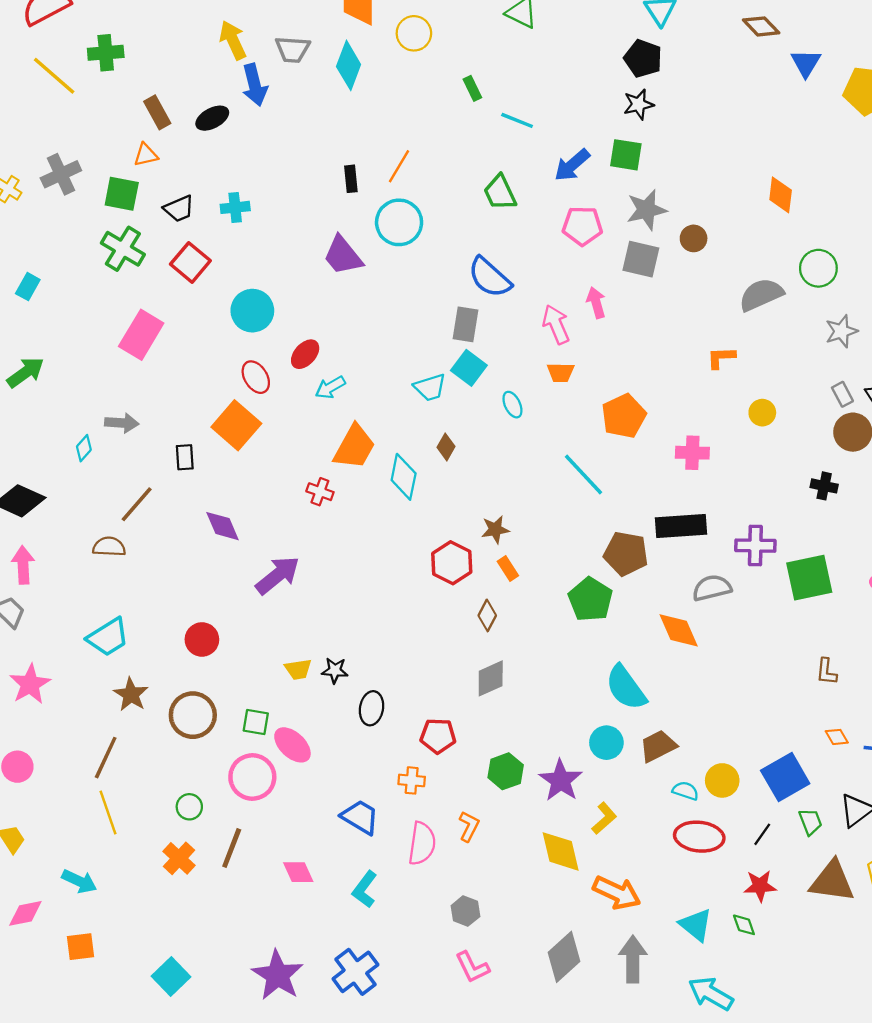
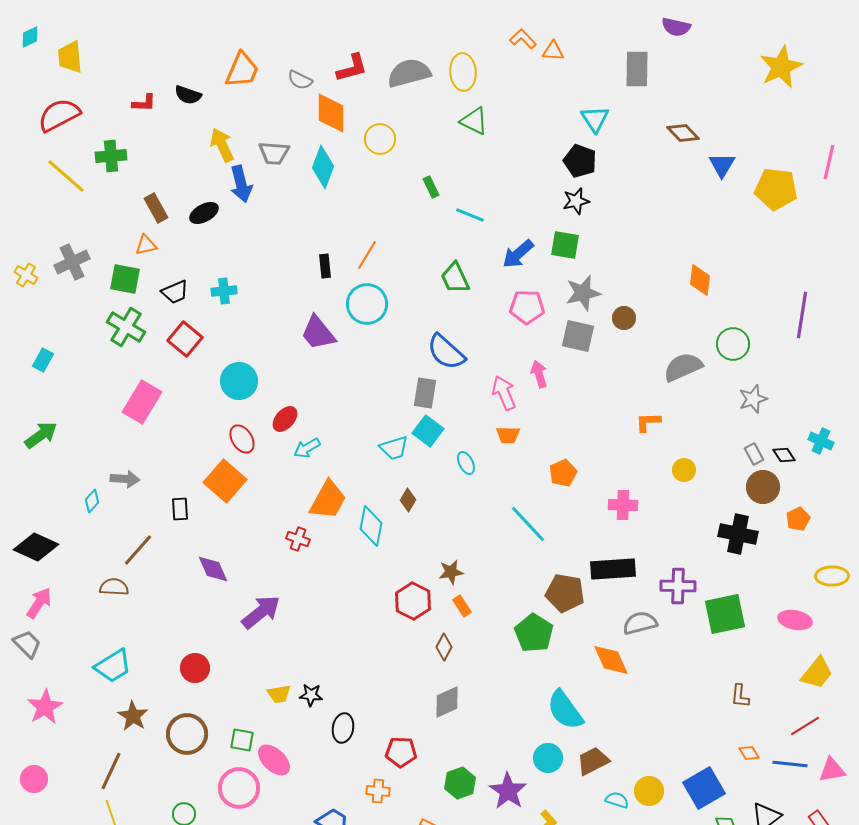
orange pentagon: (624, 416) -> (563, 473), size x0.7
black cross: (824, 486) -> (738, 534), size x1.6
pink arrow: (23, 565) -> (39, 603), turned 36

